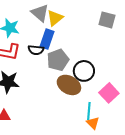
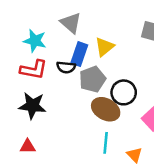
yellow triangle: (55, 18) -> (104, 47), moved
cyan line: (89, 111) -> (106, 143), moved

